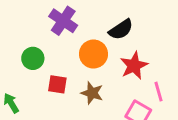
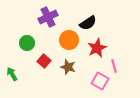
purple cross: (63, 21) -> (48, 17), turned 30
red square: (57, 84) -> (44, 61), turned 32

